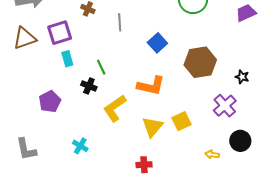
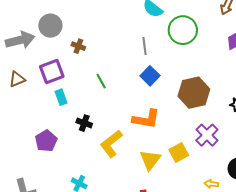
gray line: (120, 22) -> (145, 46), moved
brown triangle: (25, 38) -> (17, 79), size x0.7
green line: (101, 67) -> (101, 81), moved
purple cross: (225, 106) -> (207, 135), moved

